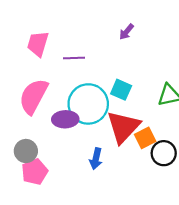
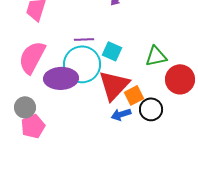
purple line: (74, 58) -> (84, 39), moved
purple ellipse: (65, 119) -> (61, 78), size x1.4
blue arrow: (96, 159) -> (121, 114), moved, turned 60

